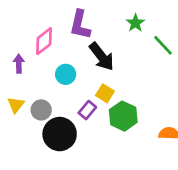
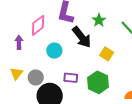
green star: (135, 23) -> (99, 20), moved
yellow square: (105, 93) -> (107, 54), moved
purple rectangle: (87, 110) -> (71, 78), turned 56

